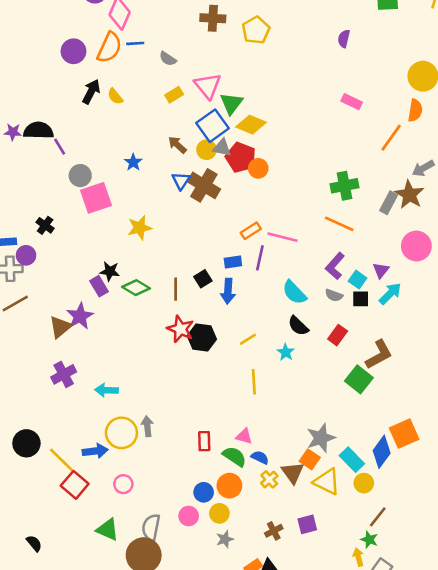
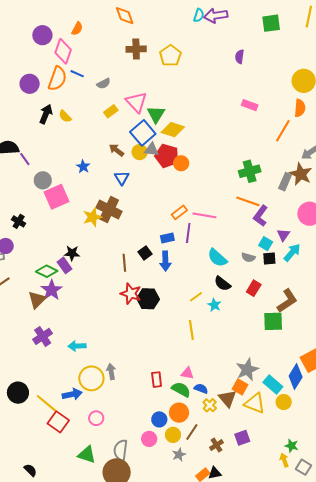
blue line: (135, 43) -> (77, 74), turned 32
gray semicircle: (168, 59) -> (104, 84), turned -56
brown cross: (204, 185) -> (109, 209), moved
purple L-shape: (335, 266) -> (261, 216), moved
green diamond: (136, 288) -> (47, 271), moved
yellow line: (248, 339) -> (196, 297), moved
green square: (359, 379) -> (273, 321), turned -35
brown line: (378, 517) -> (192, 432), moved

